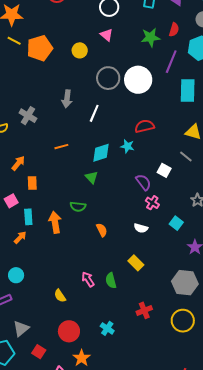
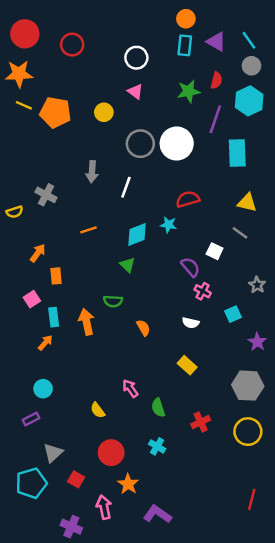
orange pentagon: (40, 48) -> (55, 112), turned 30
cyan square: (176, 223) -> (233, 314), turned 32
green semicircle: (111, 281) -> (158, 408), moved

